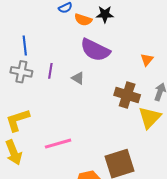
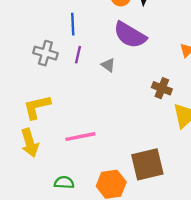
blue line: (25, 46) -> (73, 24), moved
brown cross: (127, 95) -> (162, 88), size x0.7

